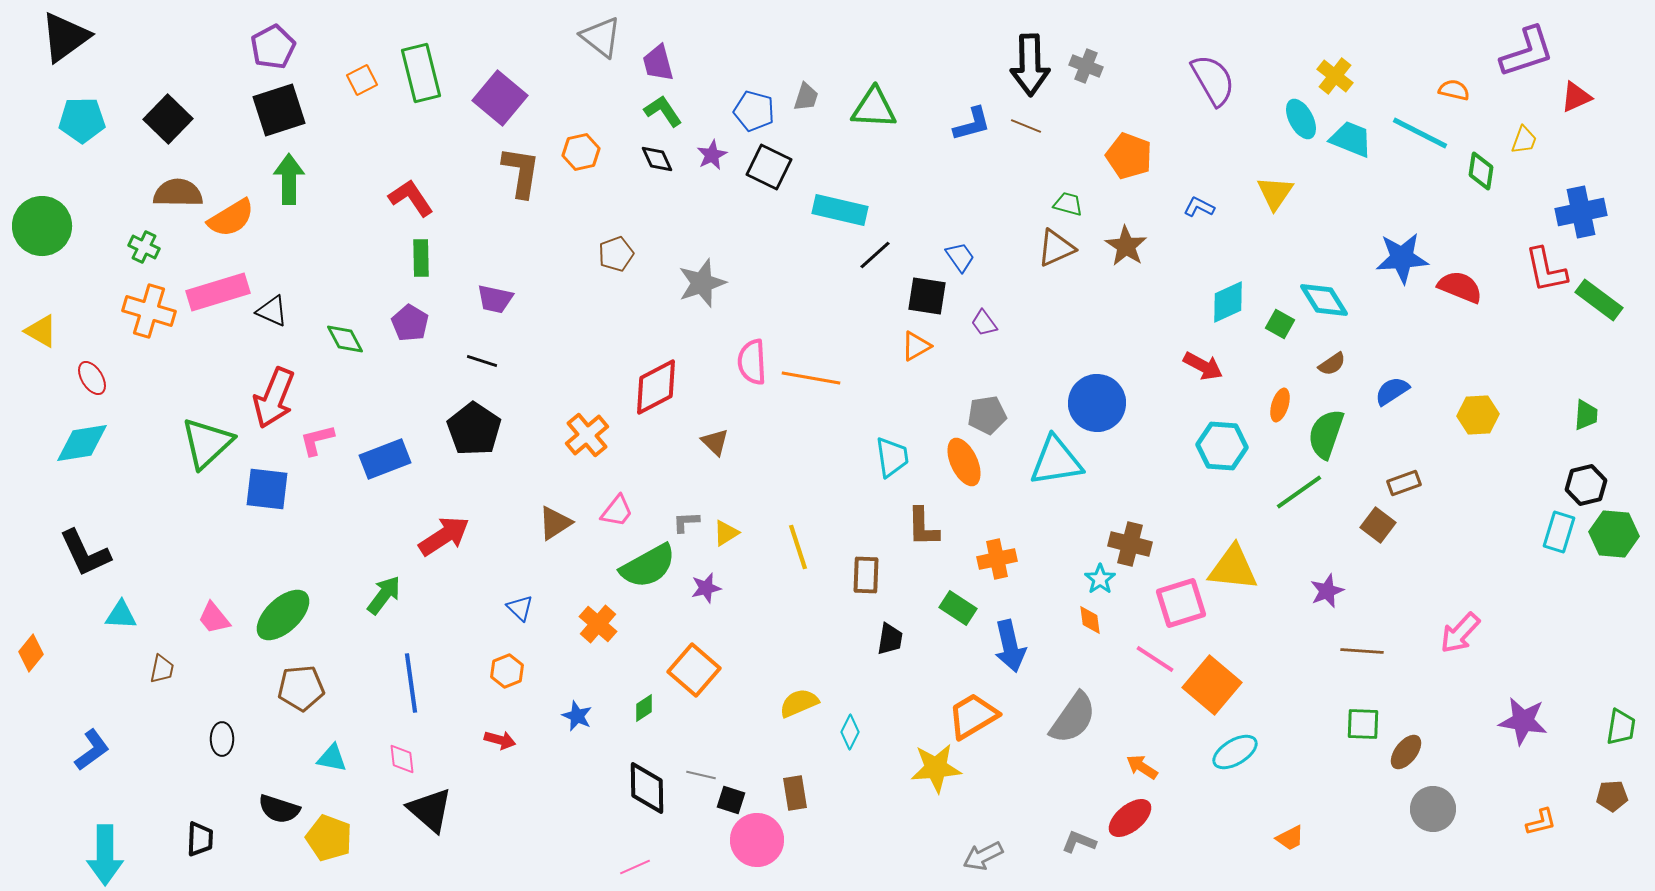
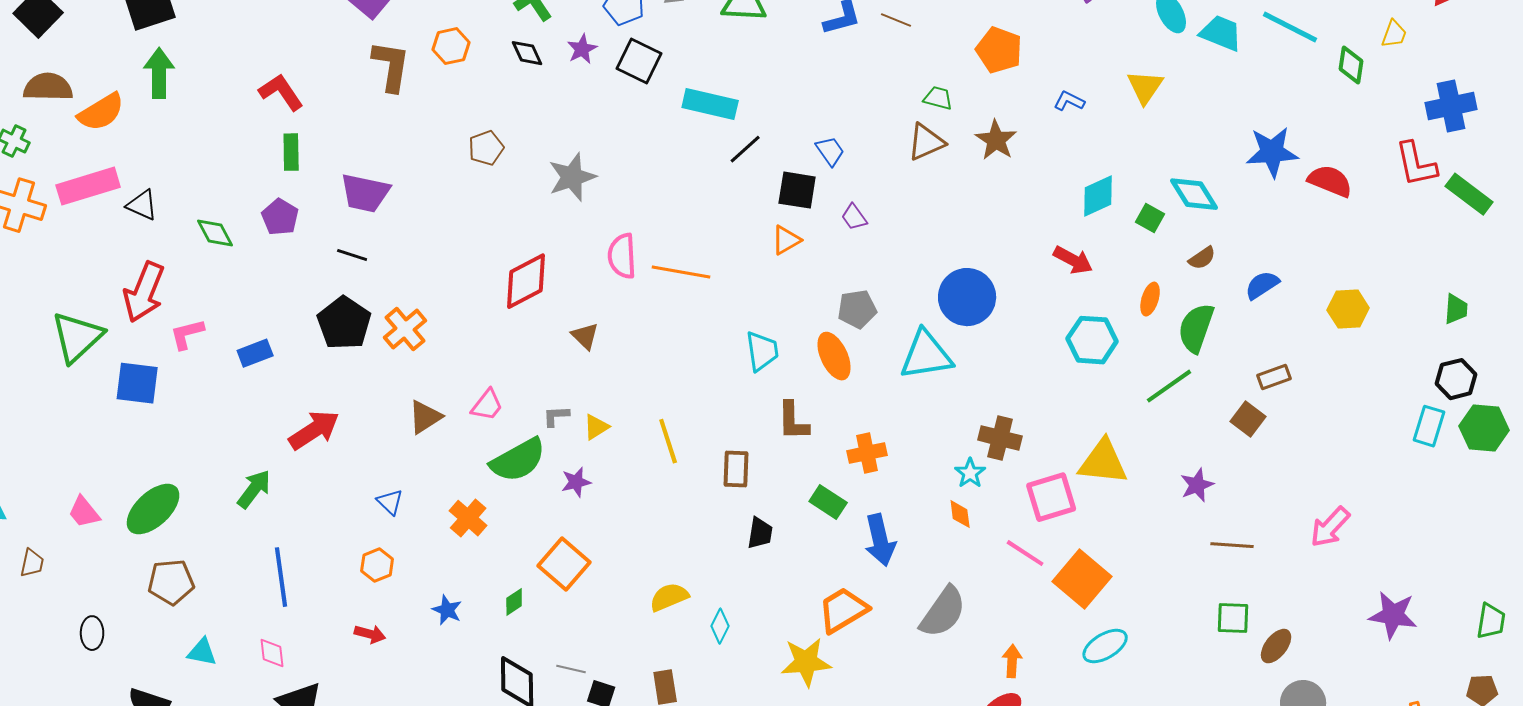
purple trapezoid: (495, 299) -> (365, 193), size x1.4
orange cross: (587, 435) -> (405, 329), moved
blue rectangle: (385, 459) -> (255, 353), size x0.7
orange arrow: (1142, 767) -> (1012, 661), turned 60

